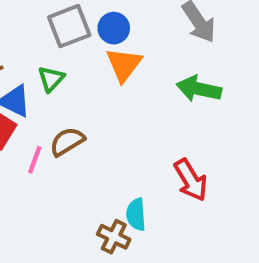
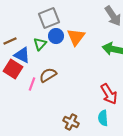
blue circle: (114, 28) -> (56, 36), moved
cyan semicircle: (136, 214) -> (103, 118), moved

